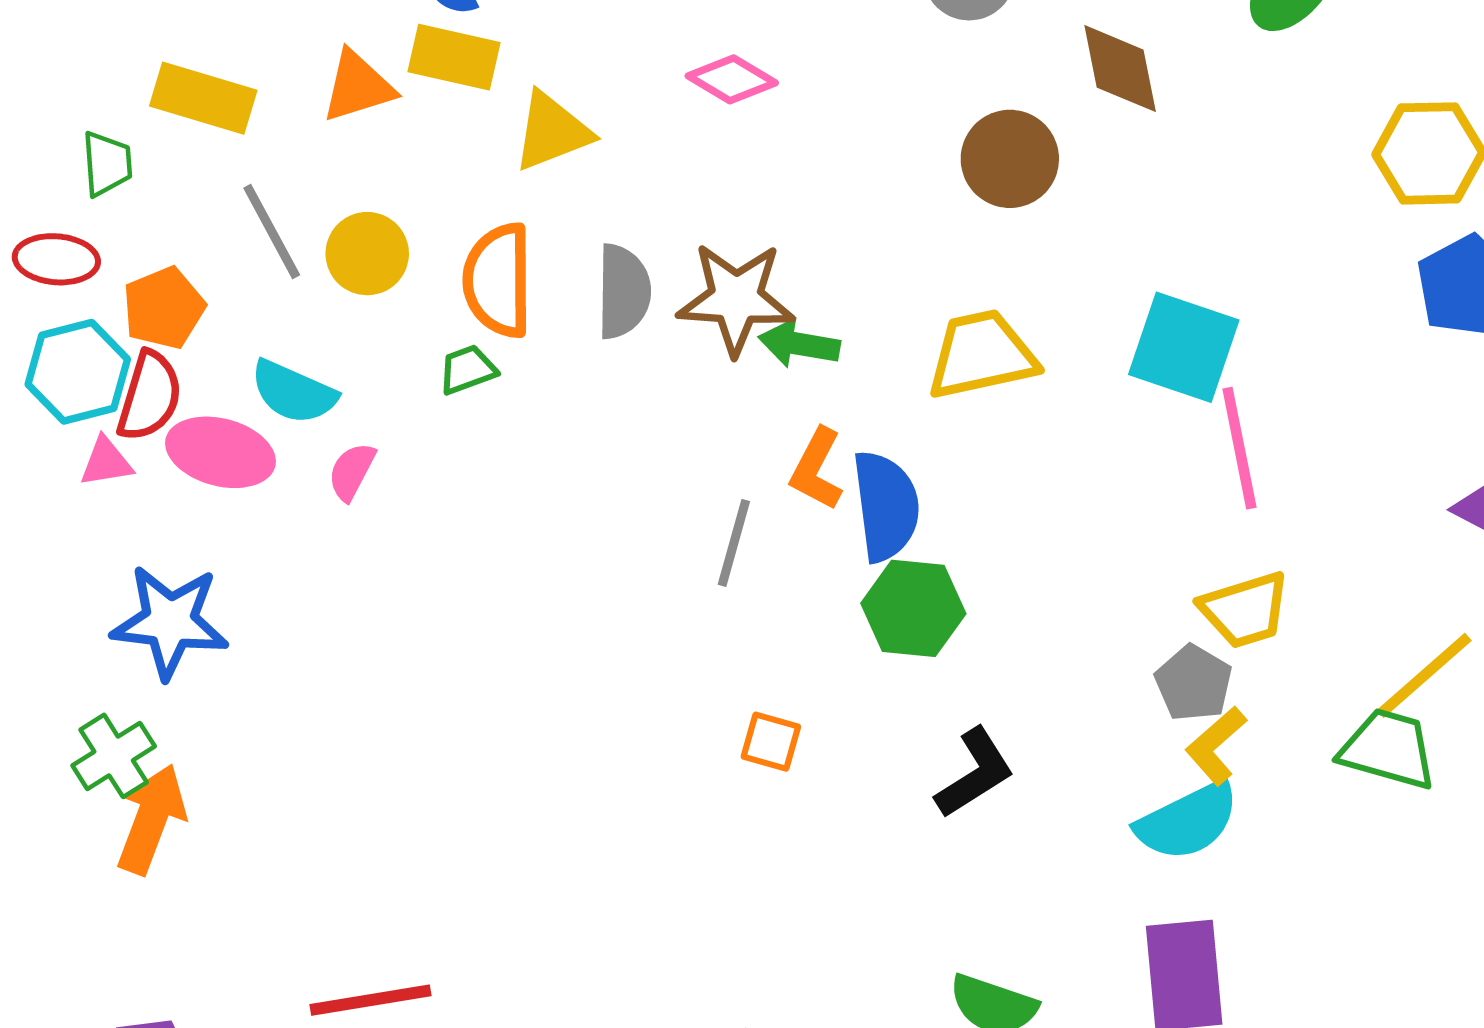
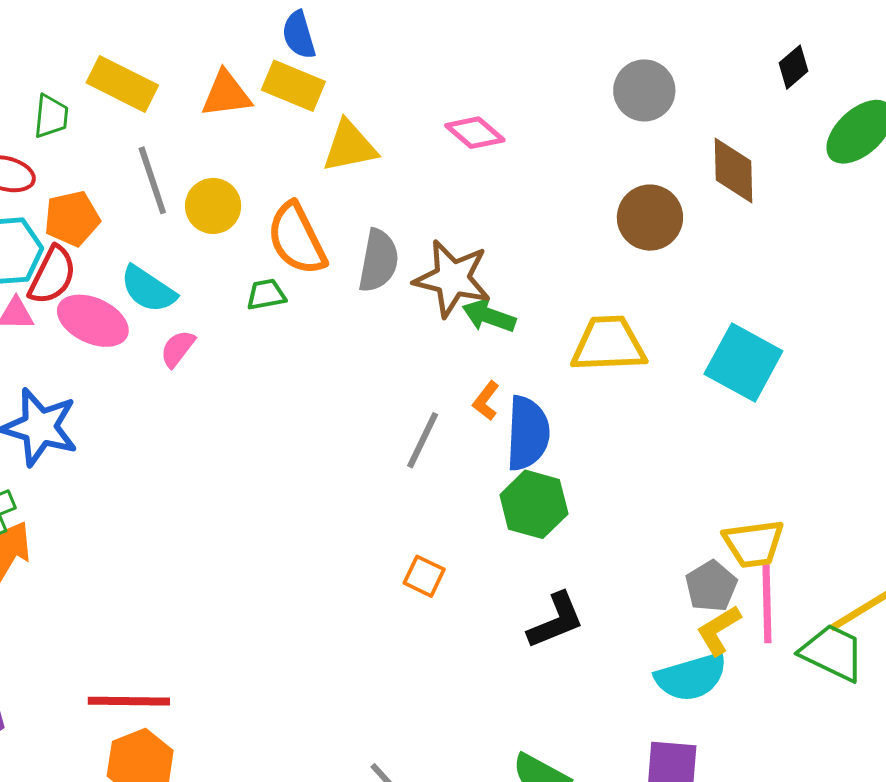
orange semicircle: (498, 280) -> (297, 239), turned -36
pink line: (1239, 448) -> (767, 602), moved
orange L-shape: (817, 469) -> (486, 401), size x0.7

